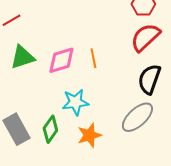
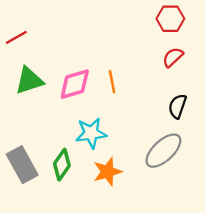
red semicircle: (145, 37) -> (173, 57), size x0.6
black semicircle: (149, 79) -> (177, 106), size x0.7

